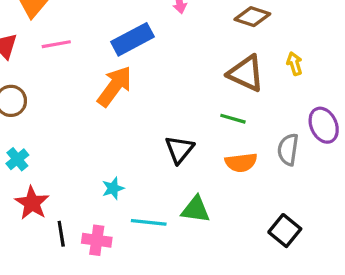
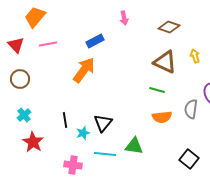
blue rectangle: (132, 39) -> (95, 41), size x0.7
black triangle: (179, 149) -> (103, 123), moved
black line: (61, 234) -> (65, 120), moved

